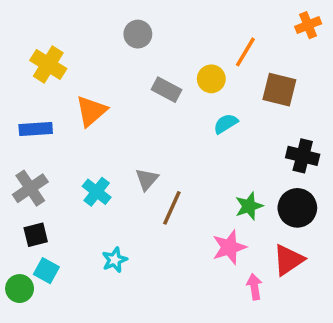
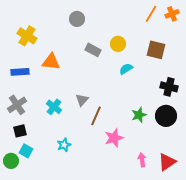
orange line: (245, 52) -> (151, 14), moved
orange triangle: (91, 111) -> (51, 62), turned 48
pink star: (229, 247) -> (114, 138), moved
red triangle: (288, 260) -> (167, 162), moved

